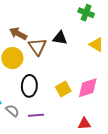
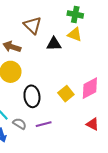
yellow triangle: (96, 45) -> (75, 34), moved
brown triangle: (37, 47) -> (32, 25), moved
red triangle: (84, 124) -> (93, 124), turned 40

